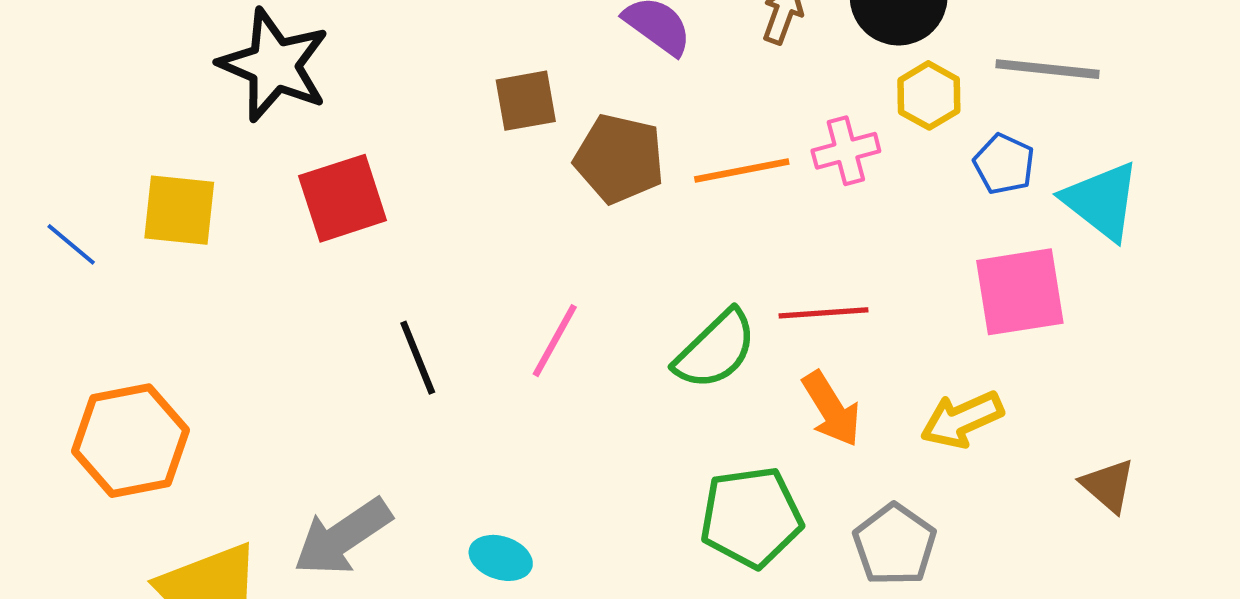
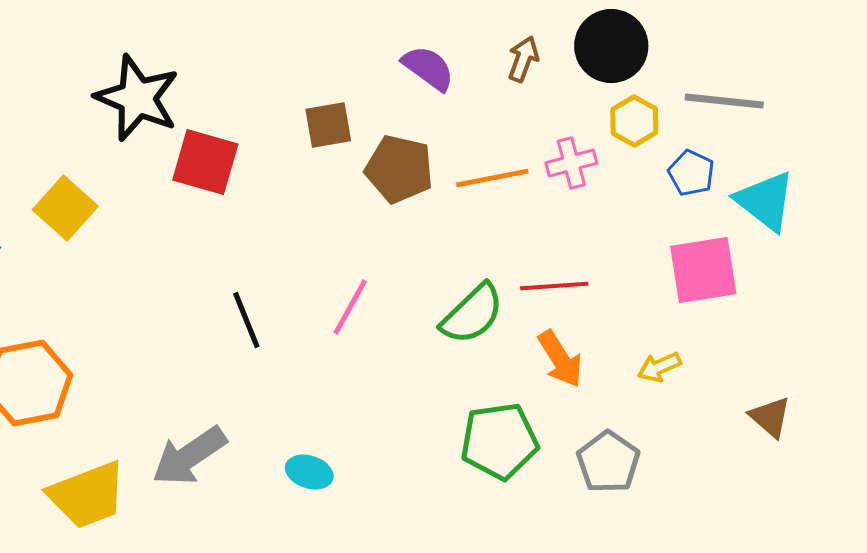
red square: (343, 198) -> (205, 162), moved, turned 34
yellow square: (179, 210) -> (65, 208), turned 36
yellow arrow: (962, 420) -> (659, 367), size x0.7

